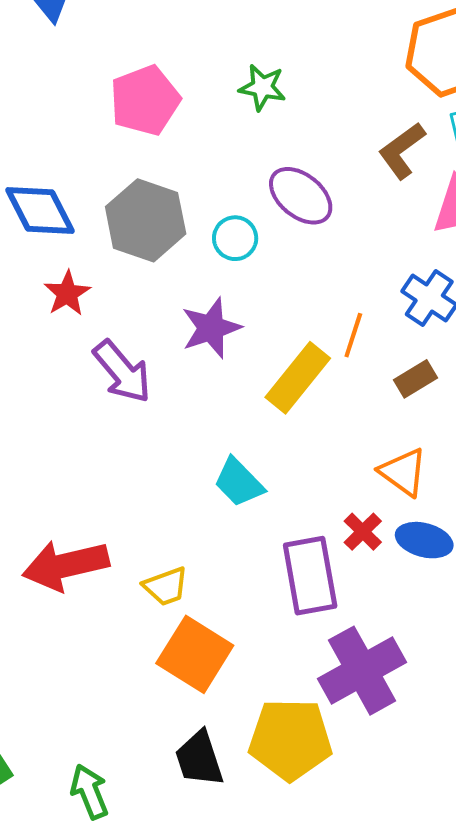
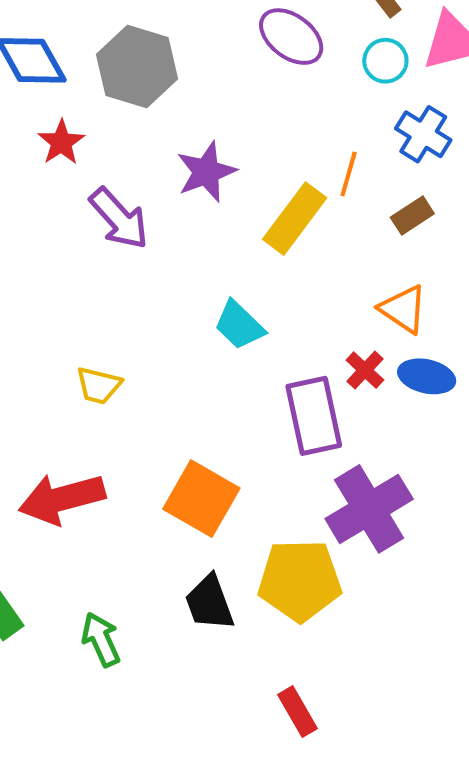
cyan circle: (235, 238) -> (385, 61), moved
red arrow: (66, 565) -> (62, 499), moved
yellow trapezoid: (166, 586) -> (99, 385), moved, turned 36

